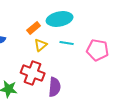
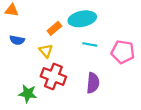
yellow triangle: (41, 45) -> (46, 51), moved, turned -32
purple semicircle: (55, 87) -> (93, 83), moved

